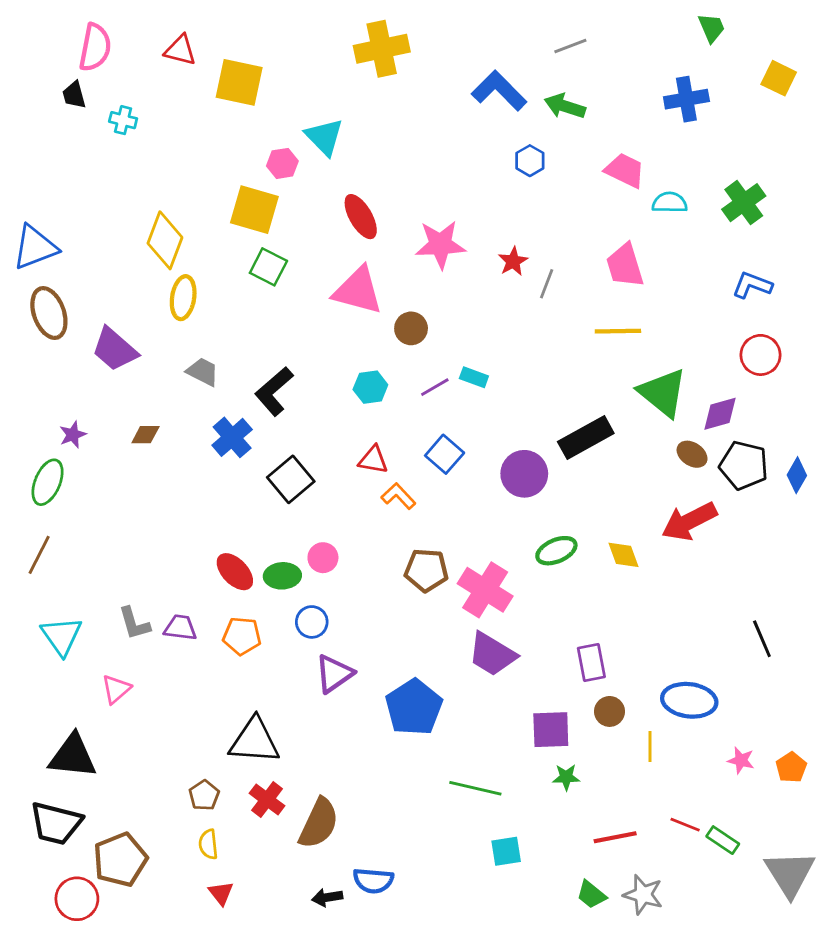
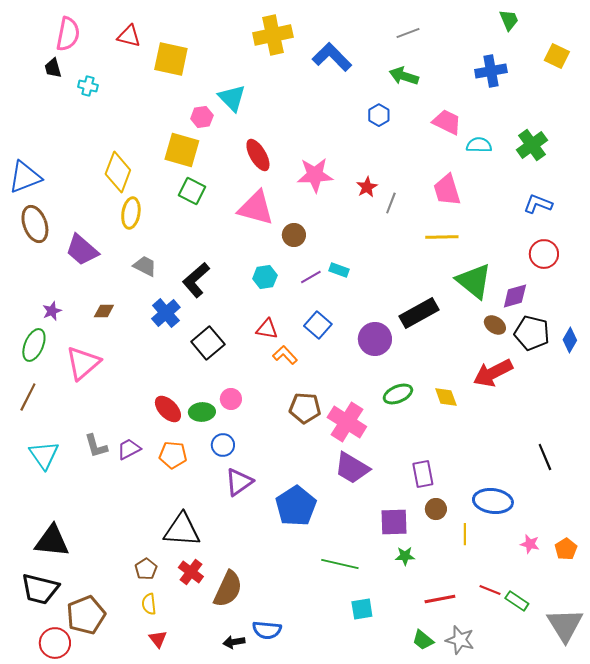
blue L-shape: (499, 91) -> (332, 57), moved
purple trapezoid: (180, 628) -> (129, 449), turned -35
pink triangle: (116, 689) -> (83, 363), moved, size x1.6

